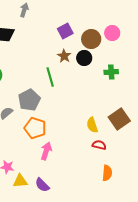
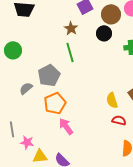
brown star: (64, 56) -> (71, 28), moved
orange pentagon: (35, 128) -> (55, 103), turned 30
pink arrow: (46, 151) -> (66, 126), turned -54

